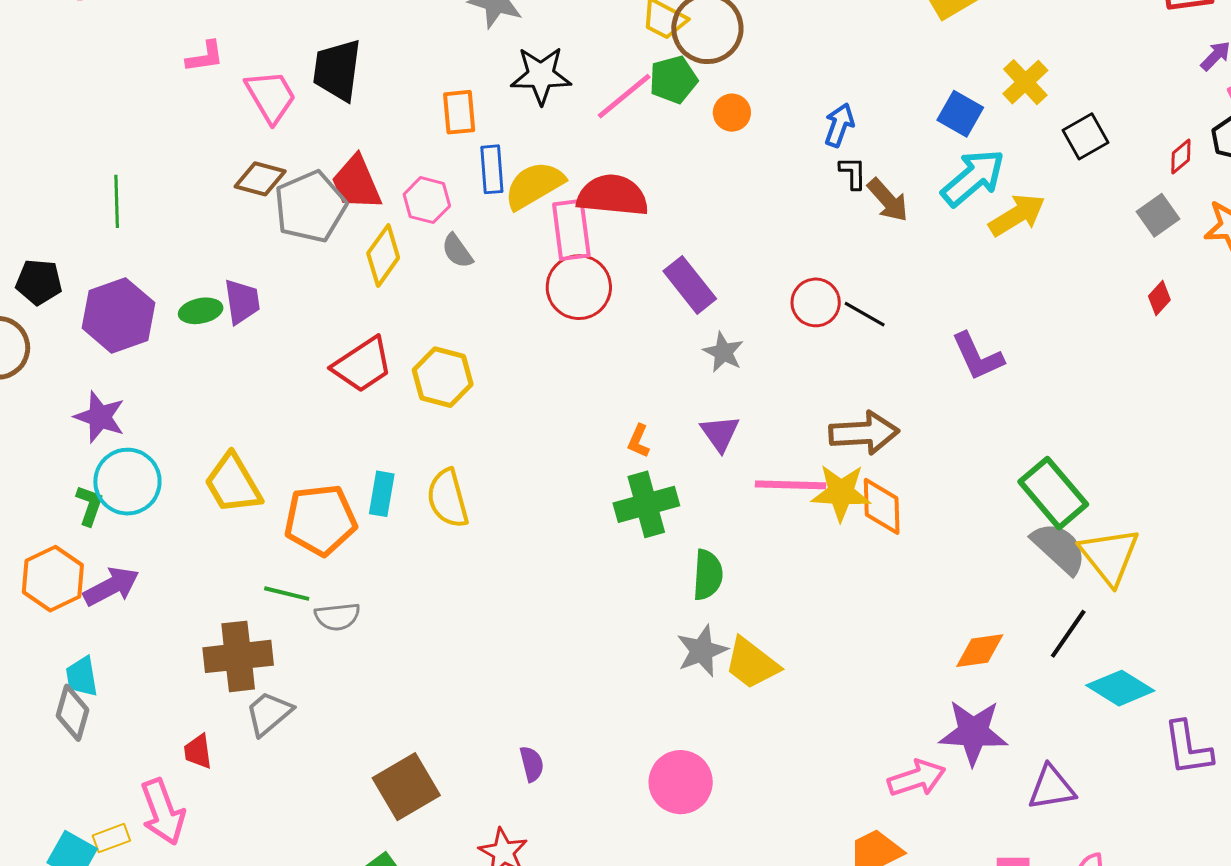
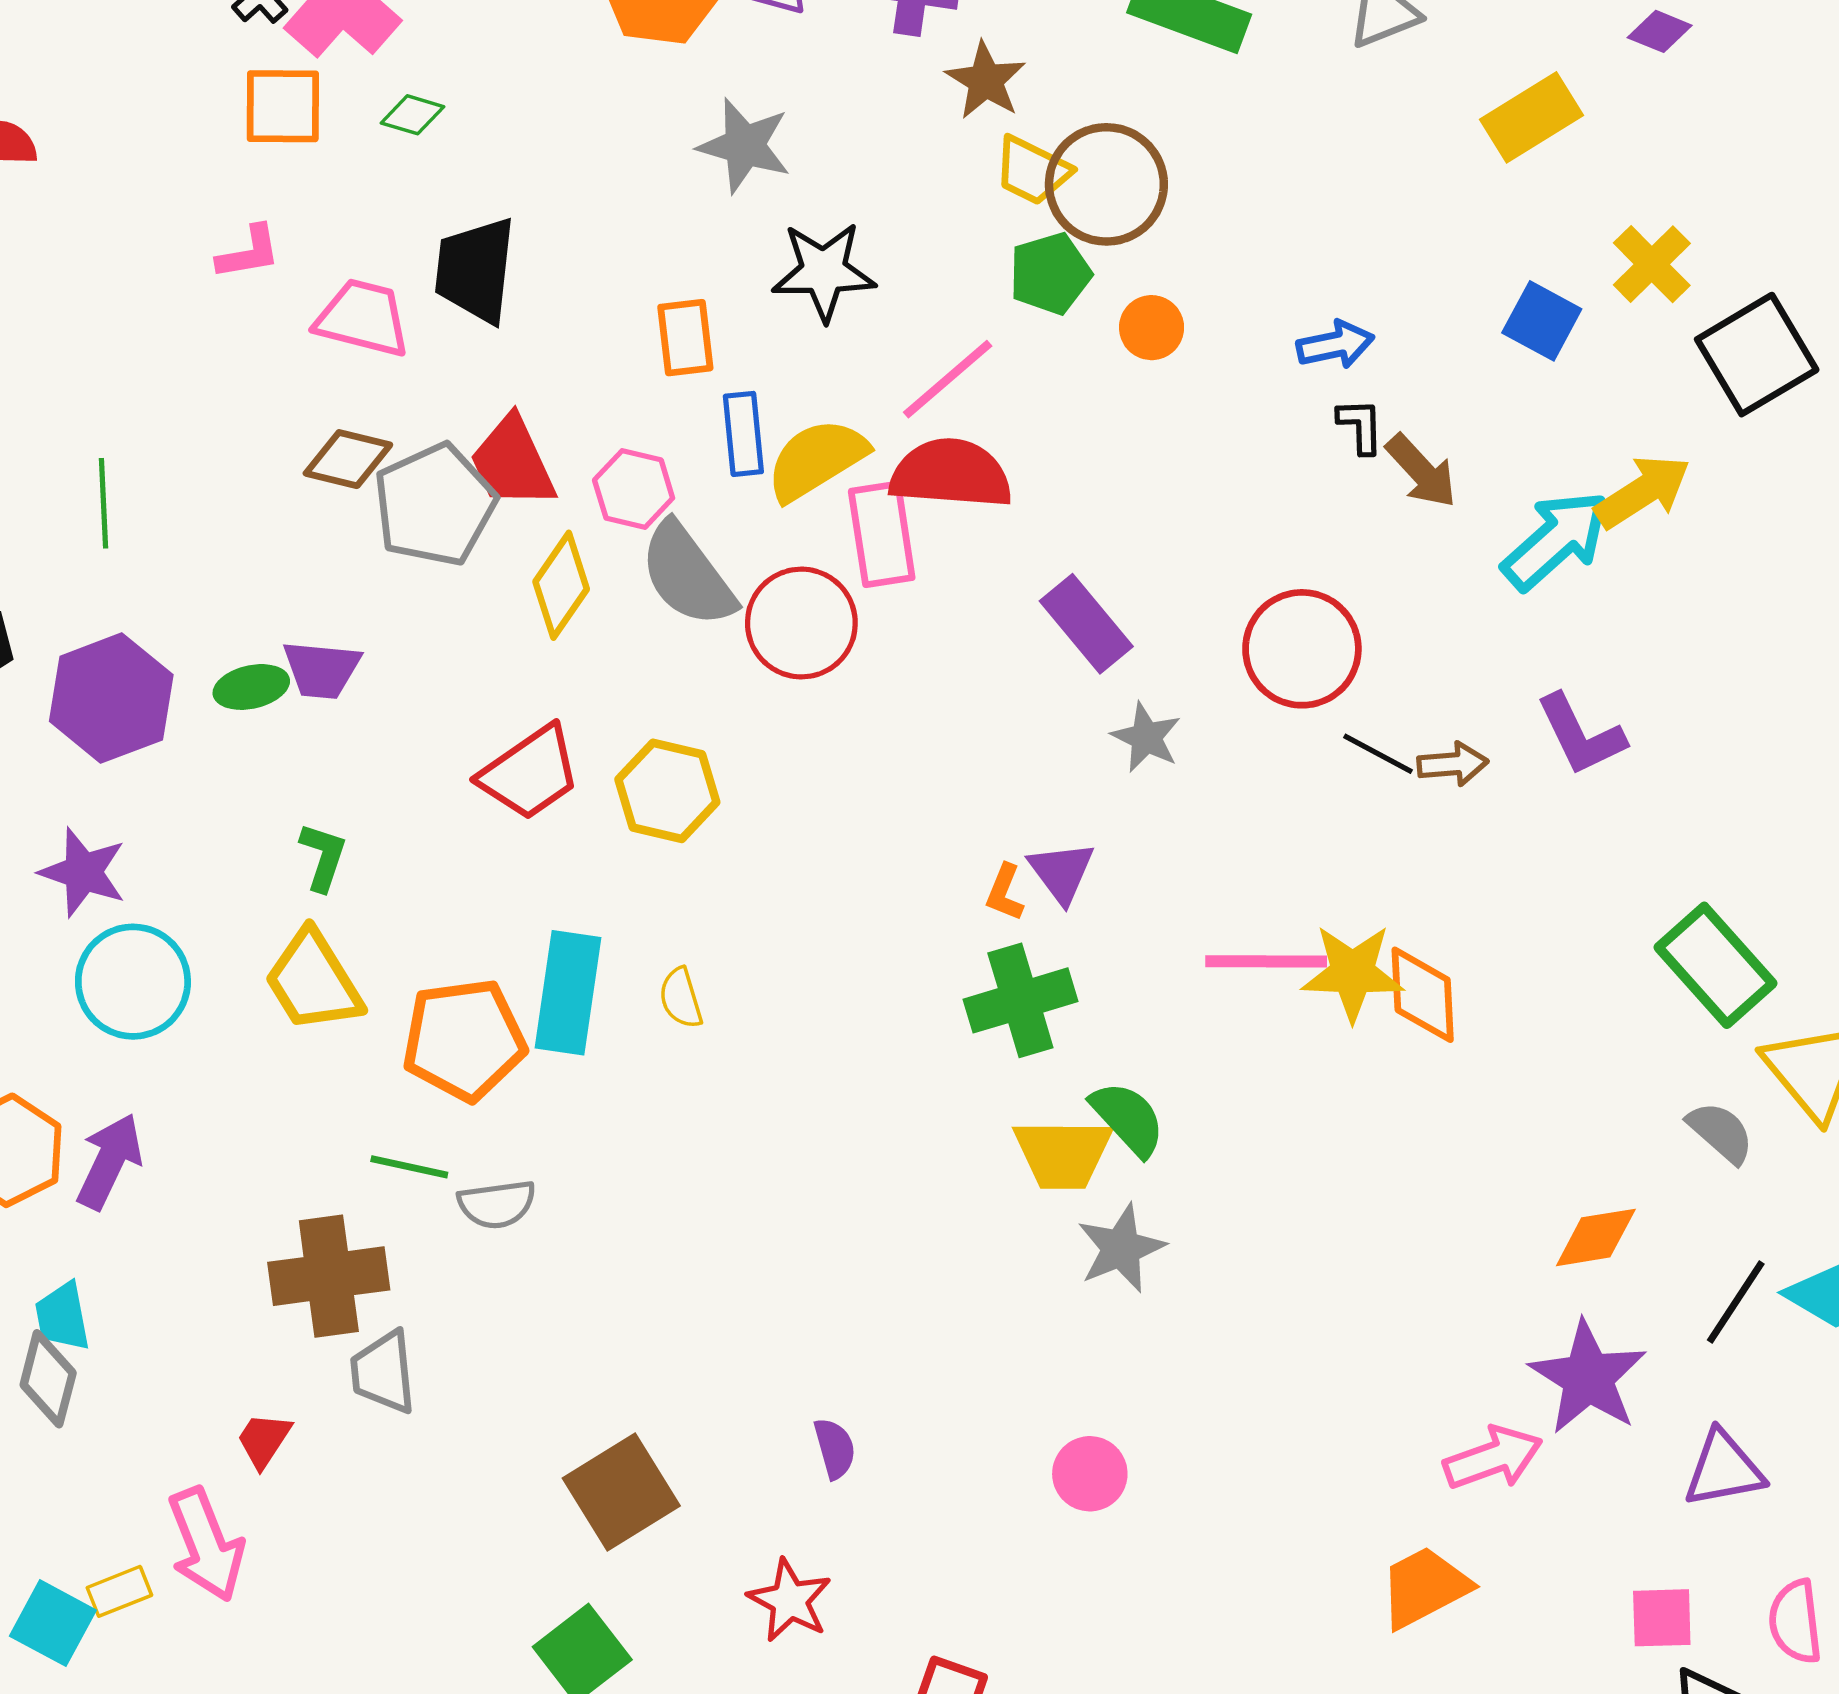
pink trapezoid: (271, 96) -> (363, 318), turned -44
pink line: (624, 96) -> (948, 379), moved
blue arrow: (839, 125) -> (1335, 345), turned 60
black square: (1086, 136) -> (1757, 355), size x1.5
cyan arrow: (973, 178) -> (1556, 540), moved
gray semicircle: (457, 251) -> (687, 575), size x1.8
red circle: (579, 287) -> (801, 623), moved
purple trapezoid: (242, 302) -> (322, 669), turned 105
red circle: (816, 302) -> (1302, 649), size x1.4
black line: (865, 314) -> (1378, 754), moved
purple triangle: (720, 433) -> (1062, 872), moved
brown arrow: (864, 433) -> (1453, 764), moved, size x0.6
cyan rectangle: (382, 494) -> (568, 993), size x1.6
yellow semicircle: (448, 498) -> (681, 998), size x0.6
green L-shape: (90, 505) -> (323, 857), moved
gray semicircle: (1059, 548) -> (1721, 1132), moved, size x0.7
green semicircle: (708, 575) -> (1128, 1119), turned -45
purple arrow: (111, 586) -> (109, 1161), turned -36
black line: (1068, 634) -> (1736, 1302), moved
yellow trapezoid: (752, 664) -> (1063, 1154), moved, turned -36
gray trapezoid: (269, 713) -> (383, 1372), turned -54
purple star: (973, 732) -> (1588, 1377), turned 30
red trapezoid: (198, 751) -> (264, 1440), turned 42
pink circle: (681, 782) -> (1090, 1474), size x0.7

